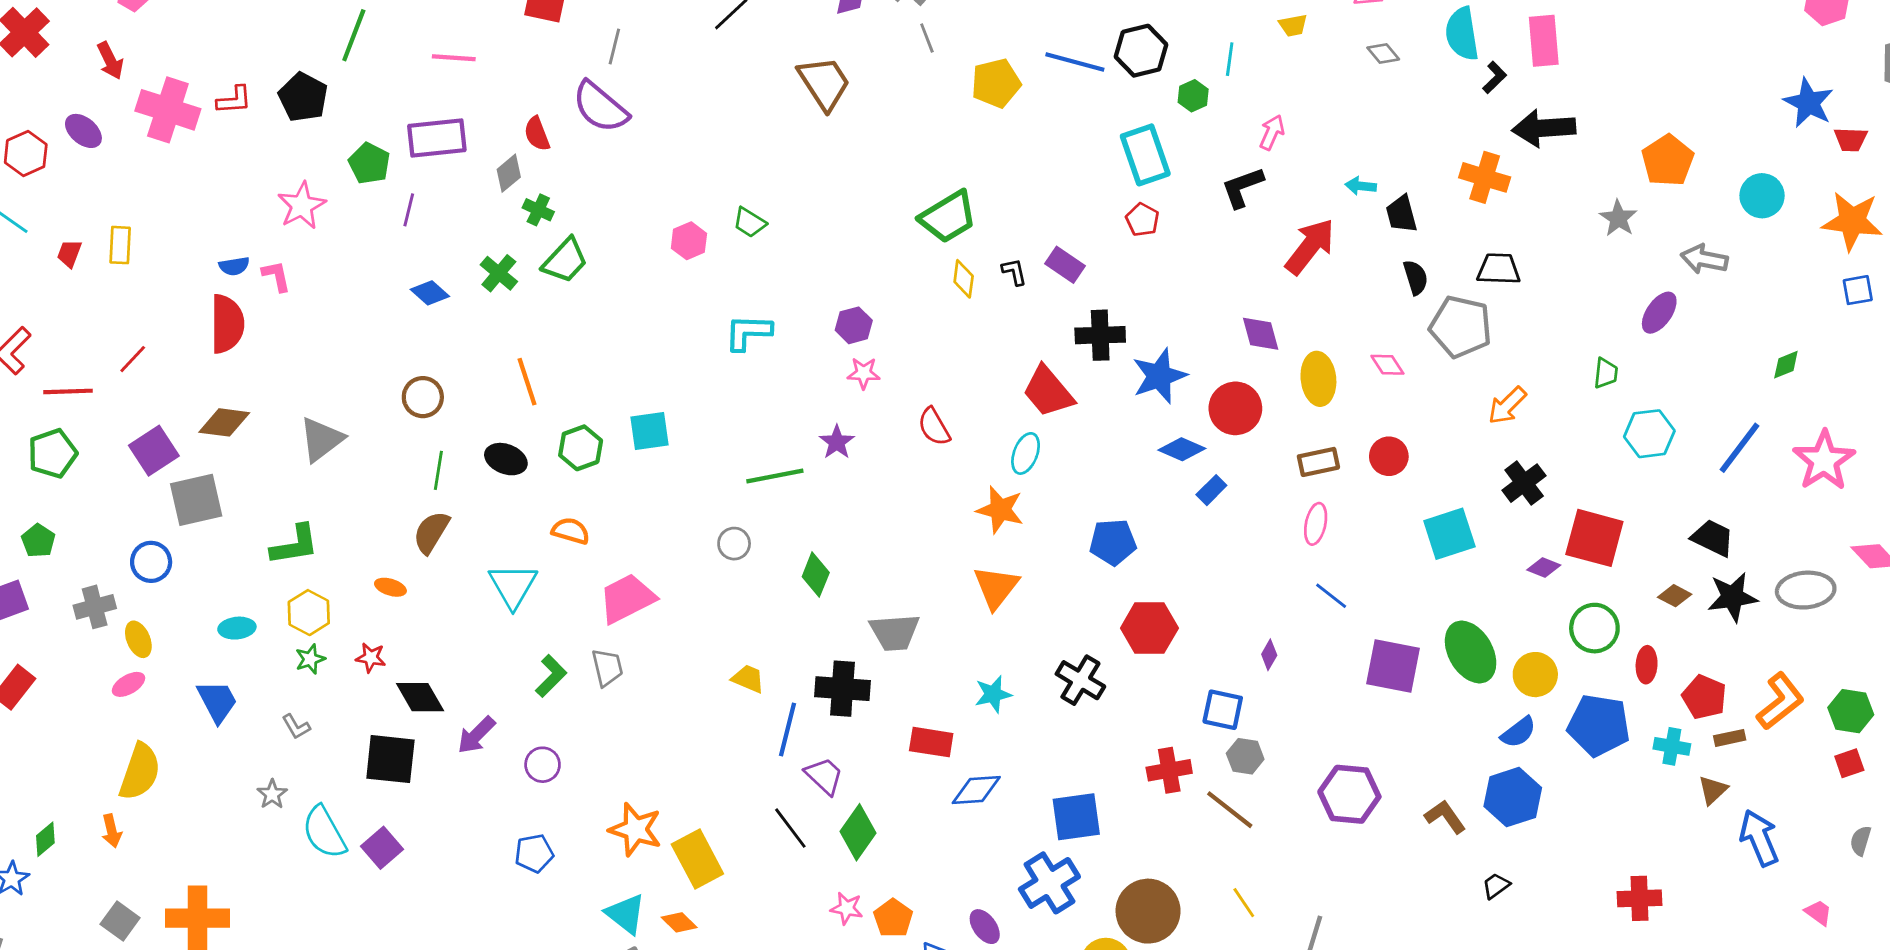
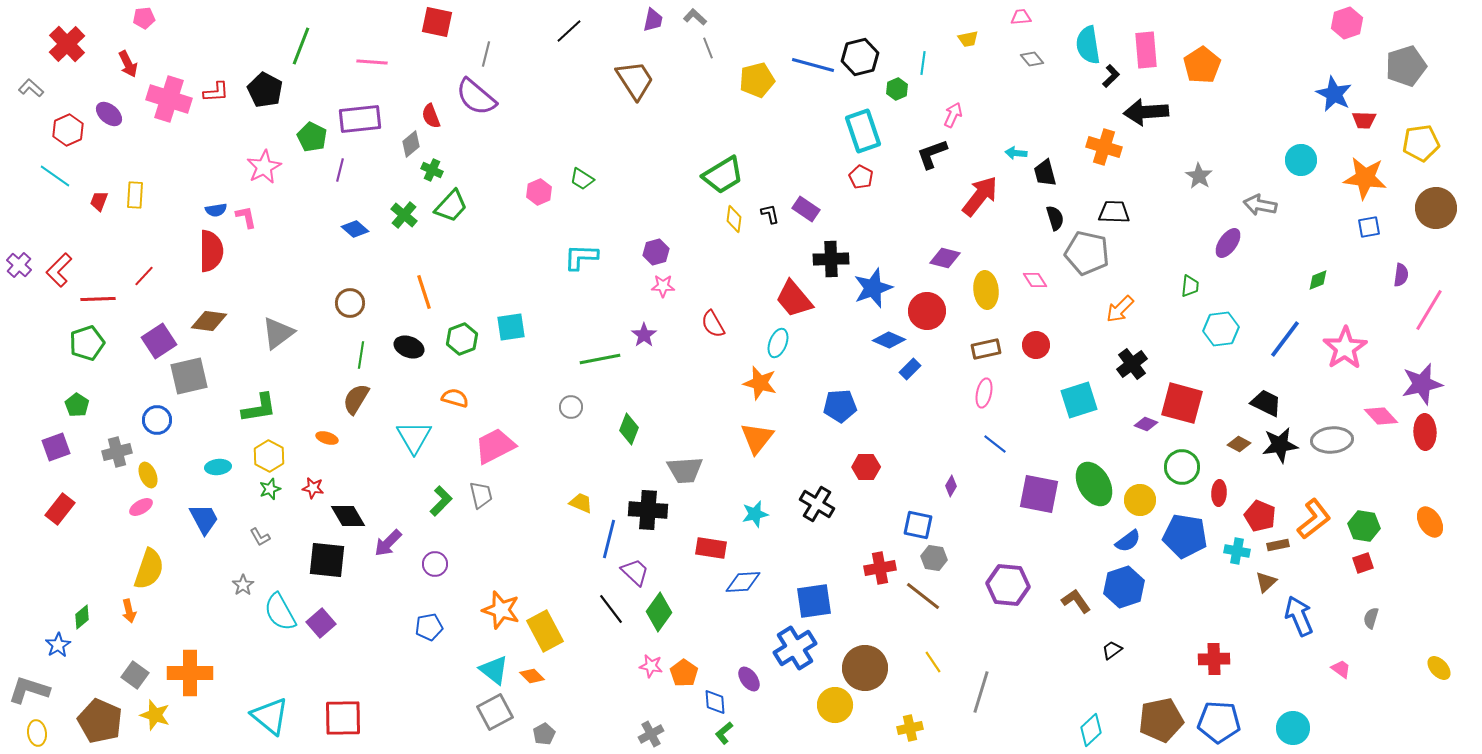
orange pentagon: (1668, 161) -> (1202, 65), moved
purple diamond: (1261, 334) -> (945, 258), turned -60
red hexagon: (1149, 628) -> (866, 467), size x0.7

